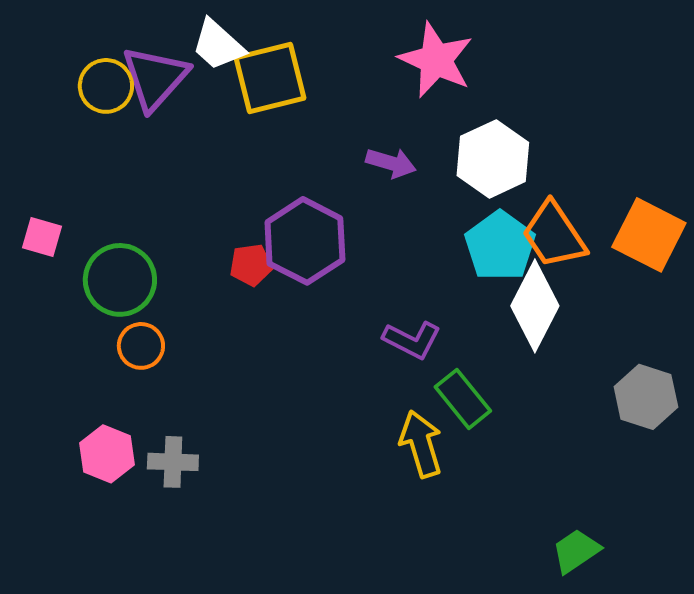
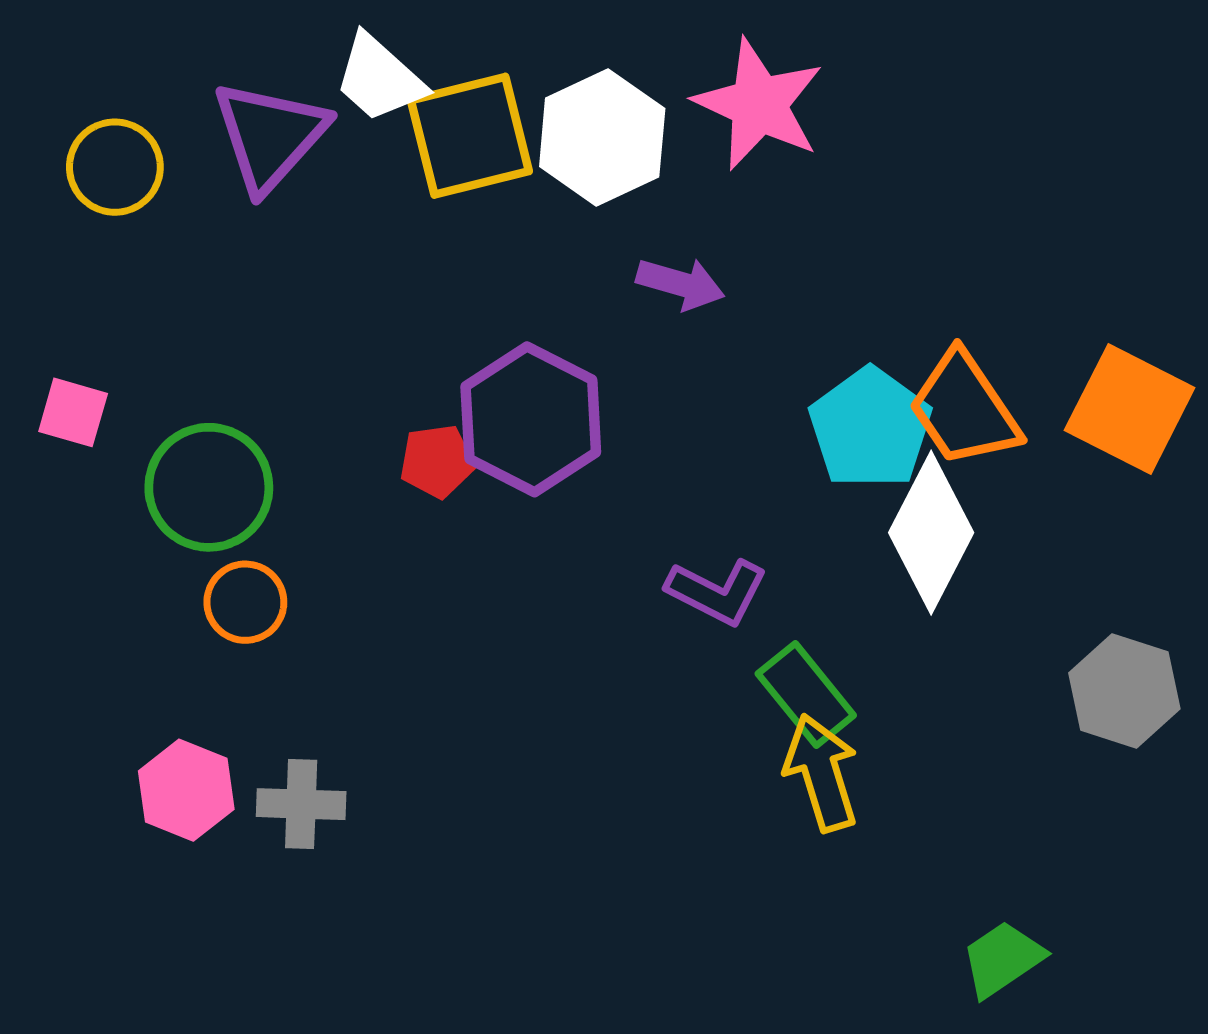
yellow circle: (106, 86) -> (115, 167), moved
white hexagon: (493, 159) -> (602, 137), moved
yellow arrow: (421, 444) -> (821, 773), moved

